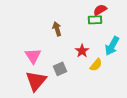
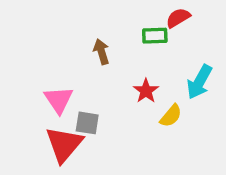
green rectangle: (95, 20) -> (155, 36), moved
gray square: (60, 69) -> (87, 123), moved, turned 32

